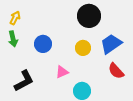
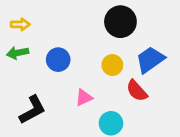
yellow arrow: (15, 18) -> (20, 24), turned 64
green arrow: (13, 39) -> (18, 53), turned 91
red semicircle: (116, 71) -> (137, 91), moved

